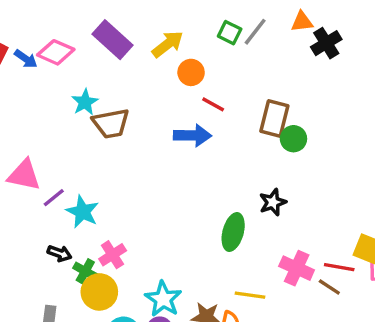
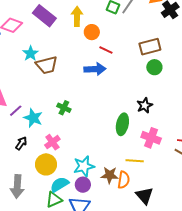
yellow arrow: (168, 44) -> (77, 16), turned -48
brown rectangle: (274, 118) -> (150, 47), moved, turned 65
black arrow: (59, 253) -> (21, 143), turned -72
pink cross: (297, 268) -> (151, 138), moved
green cross: (85, 271) -> (64, 108), moved
cyan star: (163, 299) -> (84, 166), turned 30

